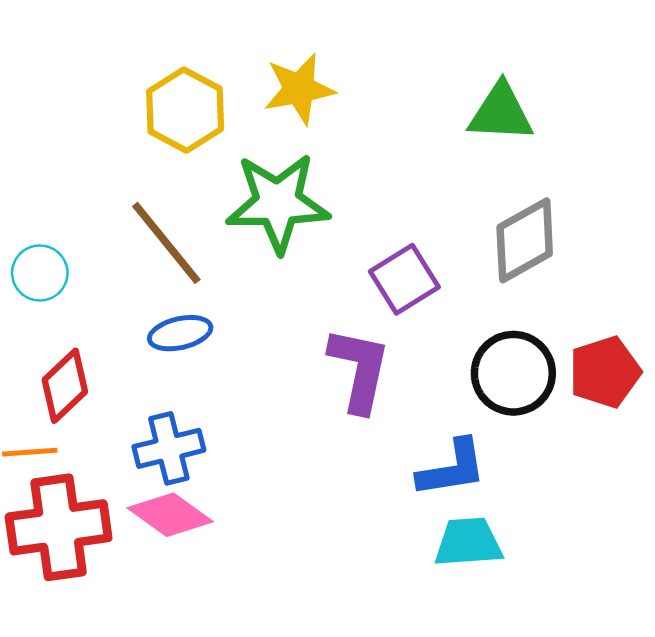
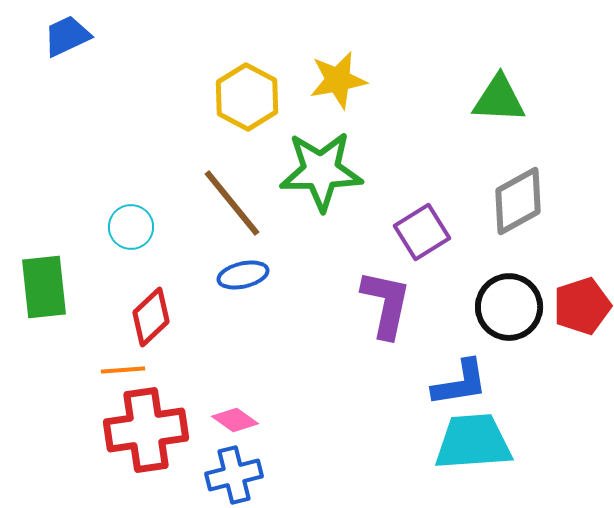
blue cross: (169, 448) -> (234, 475), moved
pink diamond: (170, 515) -> (235, 420), size x0.7
cyan trapezoid: (468, 542) -> (473, 442), size x1.4

